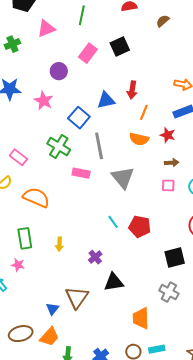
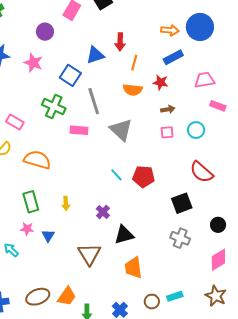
blue triangle: (52, 309) -> (48, 236), moved
orange trapezoid: (141, 318) -> (133, 268), moved

